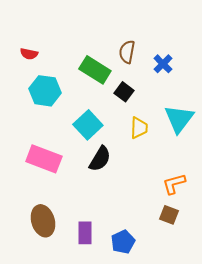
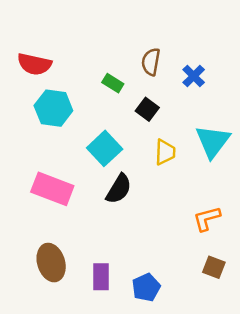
red semicircle: (29, 54) -> (34, 64), size x1.6
green rectangle: (95, 70) -> (113, 83), size x0.6
brown square: (169, 215) -> (214, 267), moved

